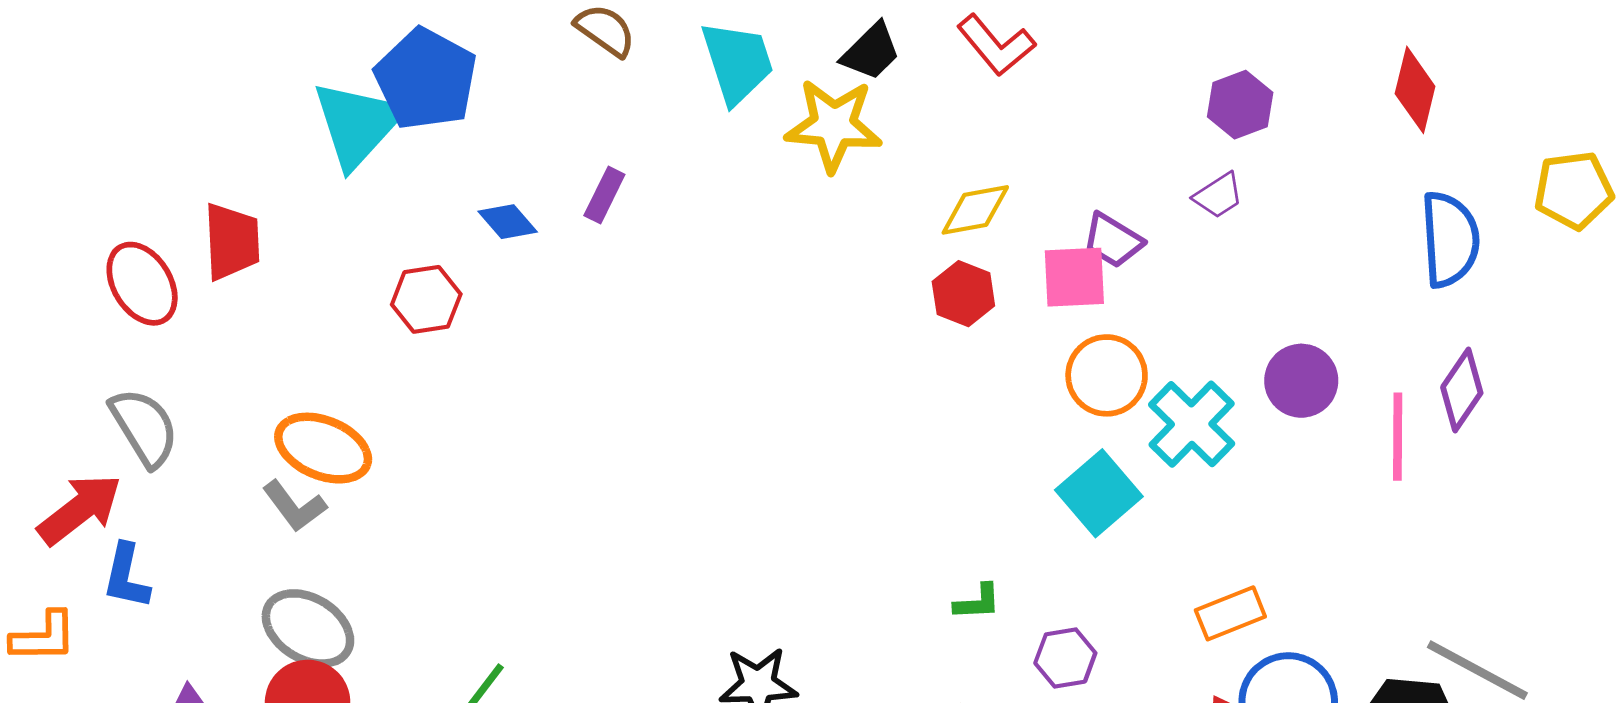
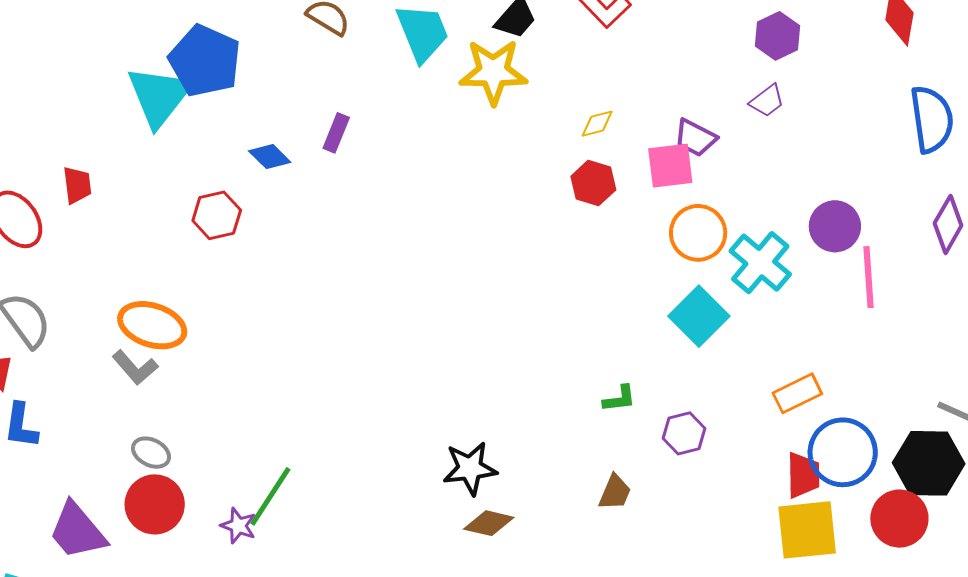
yellow diamond: (975, 210) -> (597, 124), size x0.7
red trapezoid: (232, 241) -> (77, 185), size x0.7
pink line: (1398, 437) -> (869, 277), moved
gray ellipse: (308, 628) -> (151, 453), size x0.6

